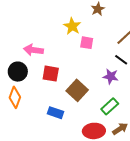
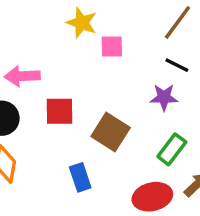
blue rectangle: (55, 113) -> (80, 177), turned 63

